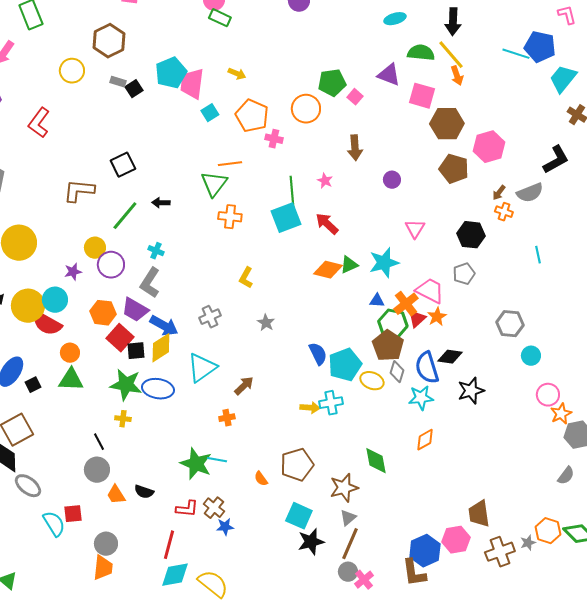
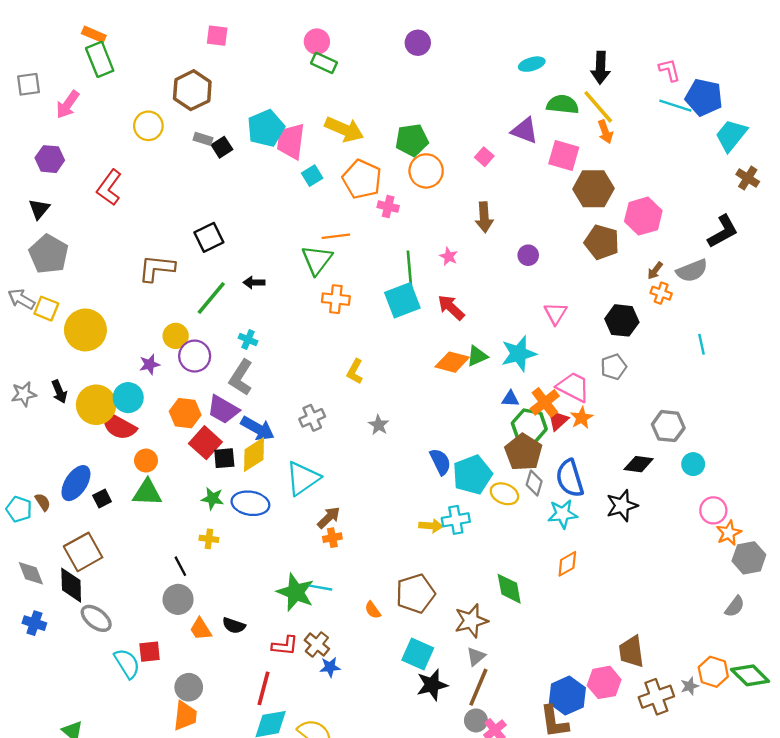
pink L-shape: (567, 15) -> (669, 70), moved
yellow arrow: (237, 74) -> (344, 129), size x1.8
green pentagon: (332, 83) -> (412, 140), moved
black diamond: (450, 357) -> (639, 464), moved
green star: (126, 385) -> (212, 499), size x0.6
brown arrow: (244, 386) -> (329, 517), moved

